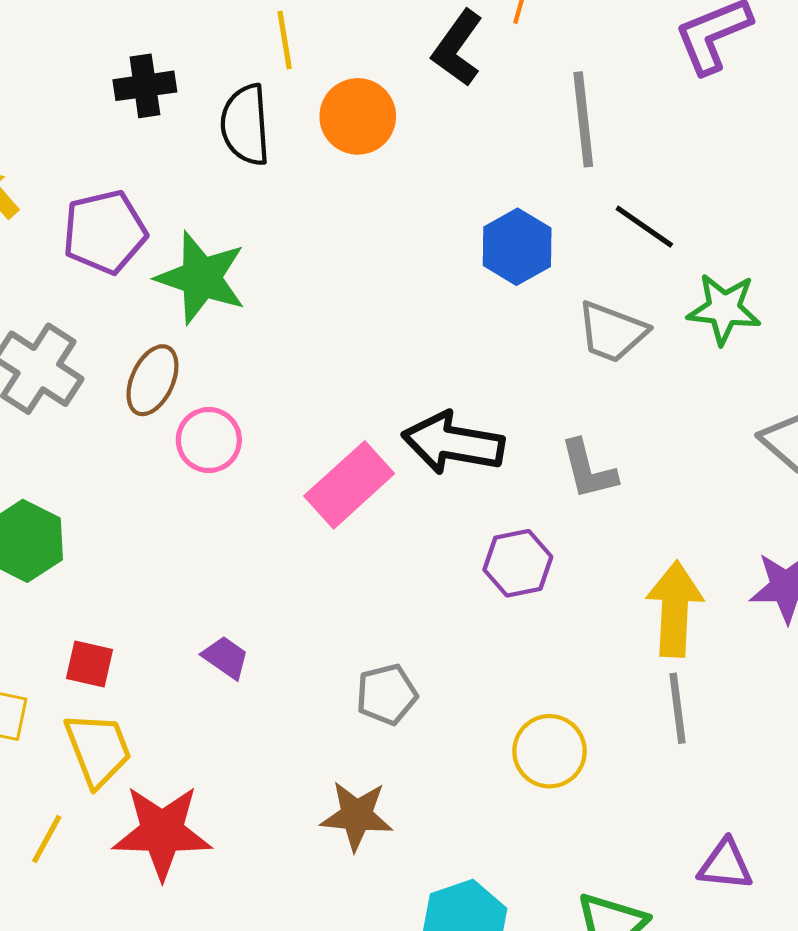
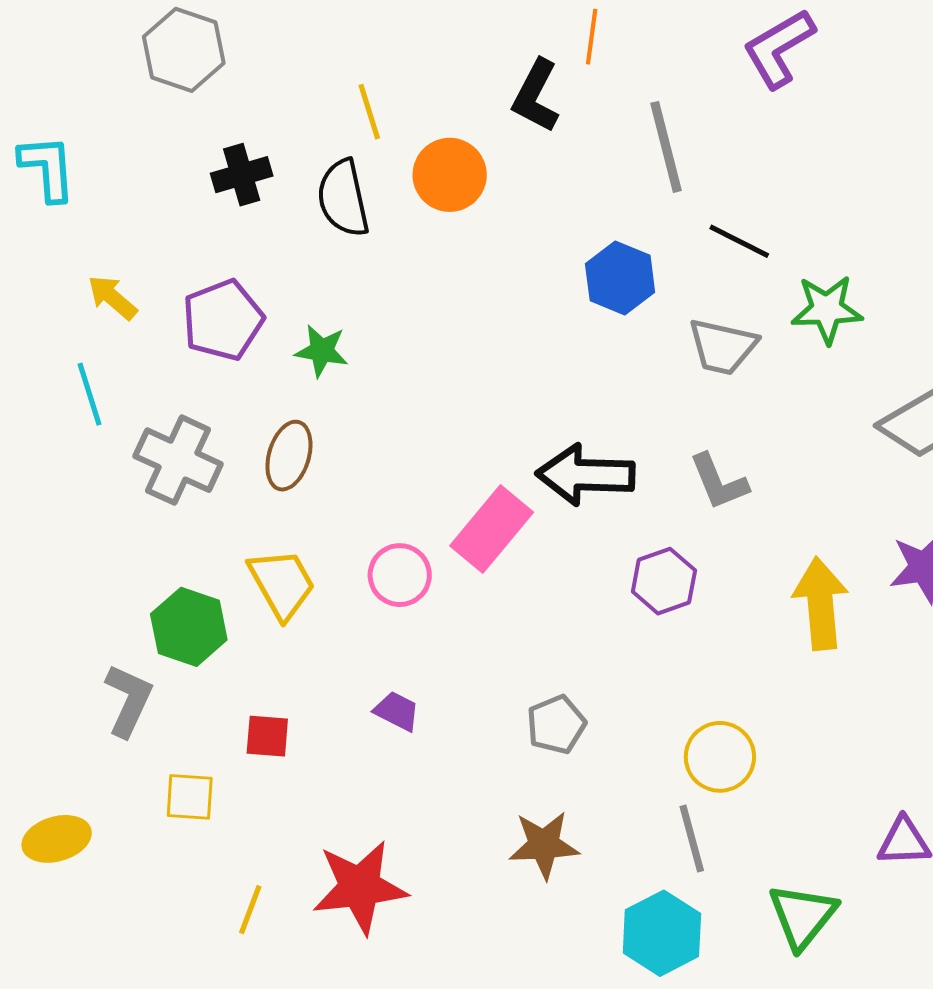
green star: (201, 278) -> (322, 351), size x0.6
pink circle: (209, 440) -> (400, 575), moved
gray line: (677, 708) -> (692, 839), moved
yellow trapezoid: (98, 749) -> (282, 584), moved

